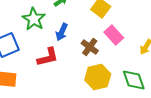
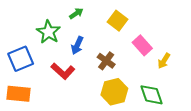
pink rectangle: (114, 35) -> (142, 45), moved
red L-shape: (48, 57) -> (63, 71), turned 55

